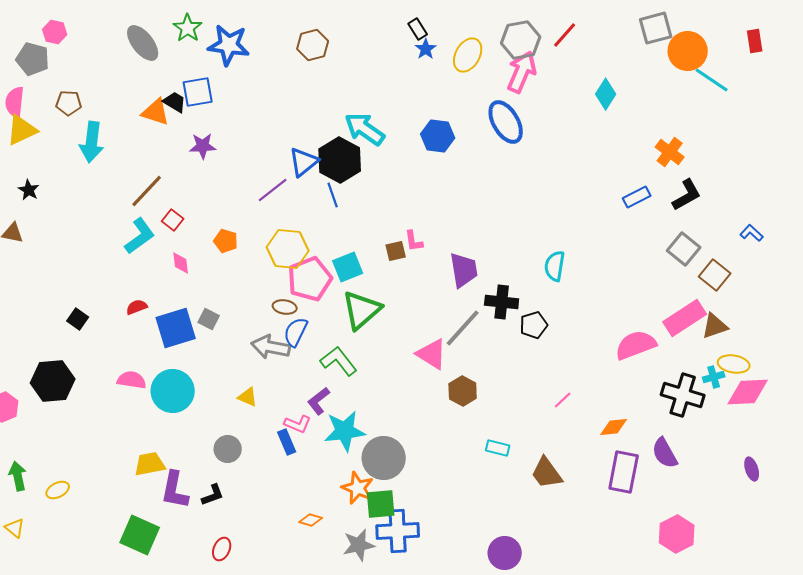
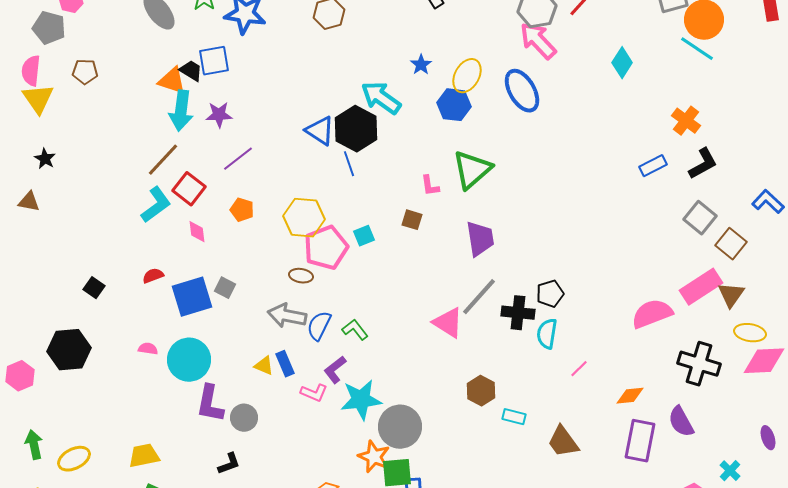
blue star: (426, 49) -> (421, 65), moved
yellow ellipse: (468, 55) -> (467, 76), moved
pink arrow: (522, 72) -> (538, 41), turned -66
cyan line: (712, 80) -> (697, 49), moved
yellow triangle: (22, 130) -> (38, 99), turned -40
cyan arrow: (92, 142) -> (181, 111), moved
blue triangle: (304, 162) -> (320, 131), turned -48
purple line: (273, 190) -> (238, 159), moved
red square: (173, 220) -> (189, 189), size x1.5
blue L-shape: (752, 233) -> (768, 202), size x1.4
pink L-shape: (414, 241) -> (430, 186), moved
brown square: (396, 251) -> (412, 220), turned 30
cyan semicircle: (555, 266) -> (547, 334), moved
cyan square: (348, 267) -> (364, 236), size x0.7
black cross: (502, 302) -> (518, 313), moved
green triangle: (362, 310) -> (472, 170), moved
brown triangle: (715, 326) -> (731, 295), turned -36
blue semicircle: (296, 332) -> (319, 326), moved
green L-shape: (339, 361) -> (355, 330), size x0.7
cyan cross: (714, 377) -> (730, 471), moved, turned -30
pink semicircle: (132, 380) -> (148, 349), size x0.7
brown hexagon: (463, 391) -> (481, 391), moved
blue rectangle: (287, 442) -> (285, 364), moved
yellow trapezoid: (150, 464) -> (144, 456), moved
yellow ellipse: (58, 490) -> (74, 459), size x1.4
purple L-shape: (175, 490) -> (210, 404), moved

